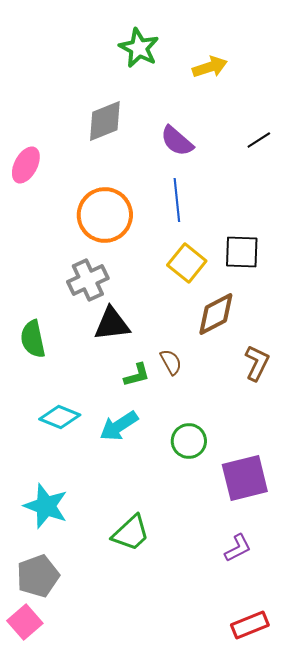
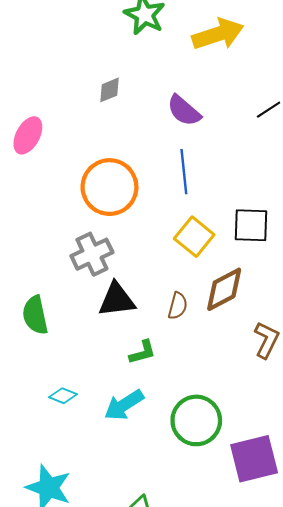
yellow arrow: (210, 67) -> (218, 34), size x1.4
gray diamond: (105, 121) -> (109, 90), size x0.6
brown semicircle: (171, 362) -> (178, 306), moved, turned 44
cyan diamond: (60, 417) -> (63, 396), size x0.7
green circle: (189, 441) -> (196, 420), size x1.4

